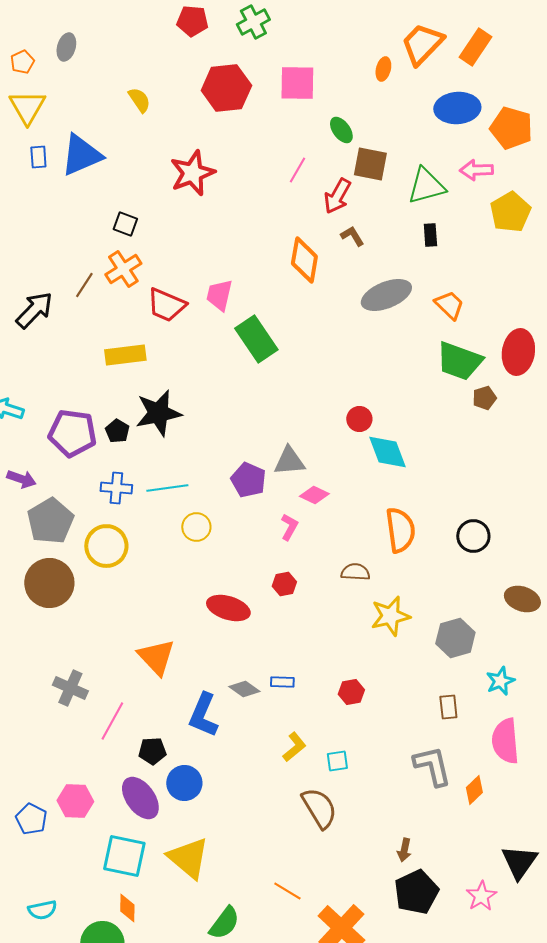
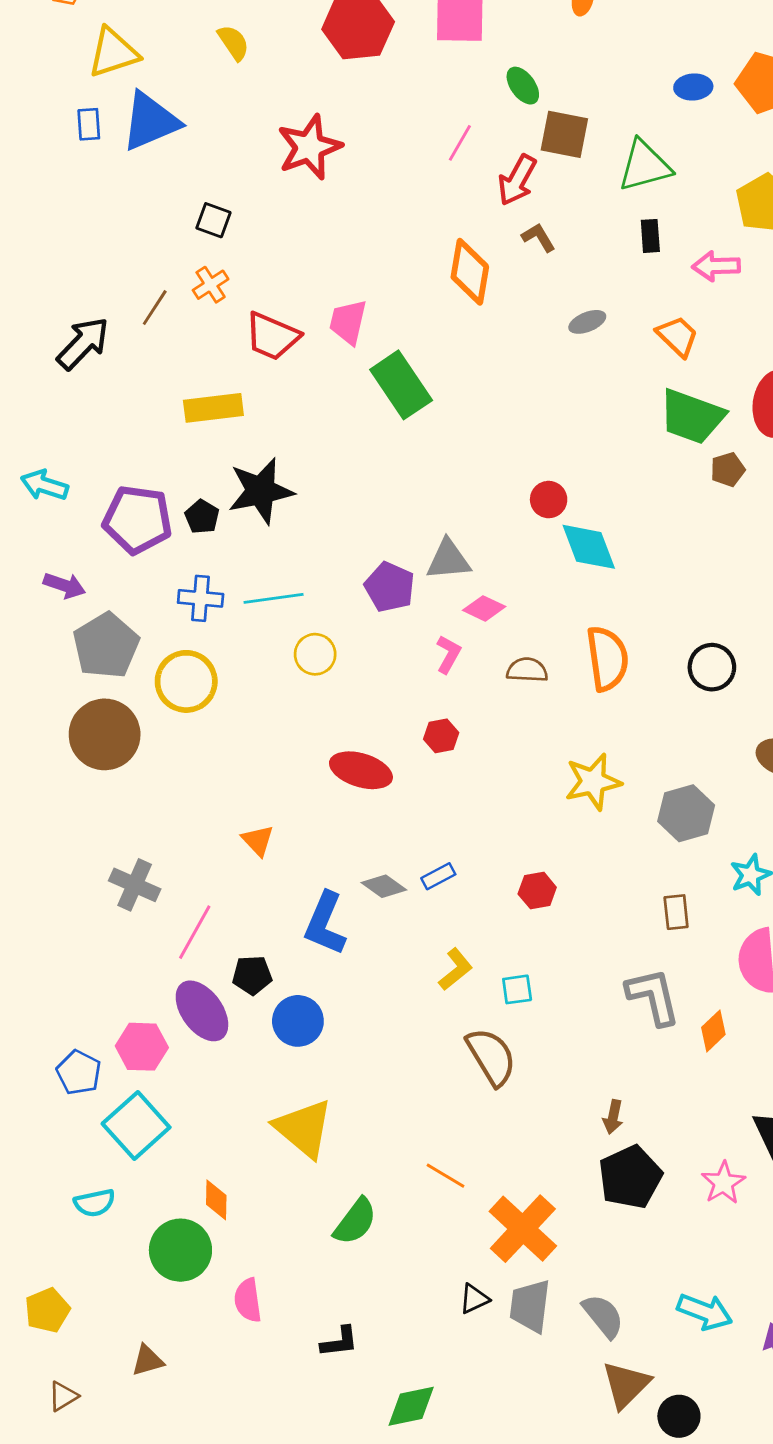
yellow triangle: (27, 107) -> (113, 53), moved, turned 42
blue ellipse: (457, 108) -> (693, 87), moved, size x0.6
pink arrow: (476, 170) -> (716, 266), moved
orange cross: (123, 269) -> (211, 285), size x0.7
gray ellipse: (386, 295) -> (587, 322), size x0.5
brown semicircle: (355, 572) -> (527, 670), moved
orange triangle: (156, 657) -> (258, 840), size x0.6
blue rectangle: (282, 682) -> (438, 876), turned -30
purple ellipse: (140, 798) -> (202, 1011), moved
cyan square: (124, 856) -> (136, 1125), moved, turned 36

